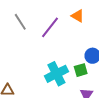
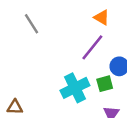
purple line: (50, 27) -> (92, 47), moved

